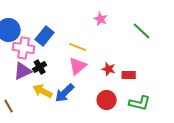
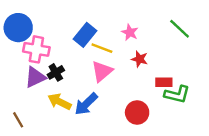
pink star: (101, 19) -> (130, 32), moved
blue rectangle: (45, 36) -> (85, 35), moved
red star: (109, 69) -> (140, 59), moved
green L-shape: (140, 103) -> (177, 94), moved

